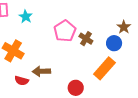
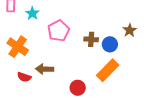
pink pentagon: (65, 31) -> (59, 31), moved
brown cross: (86, 39) -> (91, 39), turned -32
blue circle: (114, 43) -> (110, 44), moved

